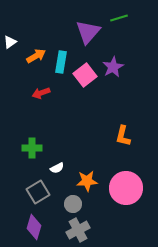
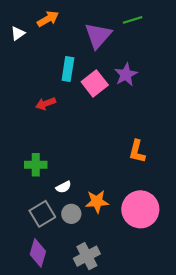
white triangle: (10, 42) -> (18, 33), moved
orange arrow: (36, 56) -> (48, 19), moved
gray circle: (73, 204) -> (71, 214), moved

